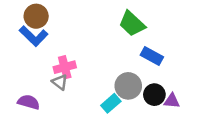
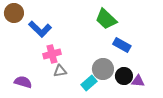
brown circle: (36, 16) -> (14, 13), moved
blue L-shape: (34, 36) -> (40, 29), moved
gray triangle: (60, 82) -> (60, 71), moved, turned -48

